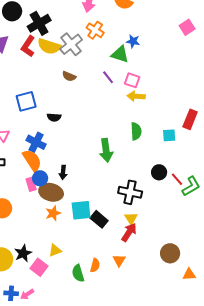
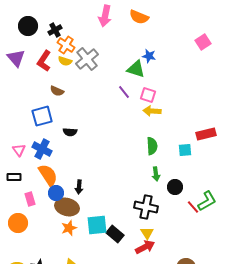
black cross: (39, 23) -> (55, 30), moved, size x0.6
orange cross: (95, 30) -> (66, 45), moved
yellow semicircle: (49, 46) -> (65, 61), size x0.6
brown semicircle: (69, 76) -> (57, 91), moved
red rectangle: (190, 119) -> (206, 134), turned 54
blue cross: (36, 142) -> (42, 149), moved
green arrow: (106, 150) -> (156, 174), moved, size x0.6
red line: (177, 179) -> (193, 207), moved
pink rectangle: (31, 184) -> (30, 199), moved
red arrow: (129, 232) -> (145, 247), turned 30

